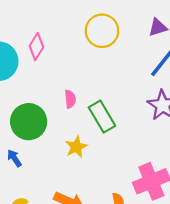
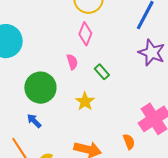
pink diamond: (36, 47) -> (85, 34), moved
green rectangle: (102, 117) -> (102, 72), size x0.6

